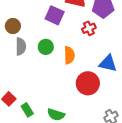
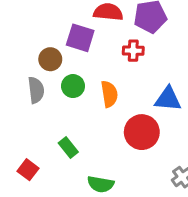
brown circle: (13, 26) -> (50, 59), moved
red cross: (89, 28) -> (133, 51), turned 32
green rectangle: (27, 110) -> (68, 148), moved

